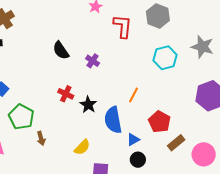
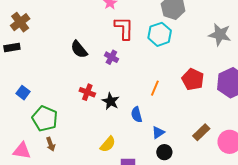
red L-shape: (123, 26) -> (124, 28), moved
cyan hexagon: (165, 58) -> (160, 34), moved
blue semicircle: (113, 120) -> (137, 115), size x0.6
red pentagon: (159, 122) -> (193, 79), moved
brown arrow: (41, 138) -> (51, 144), moved

